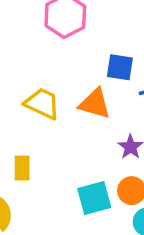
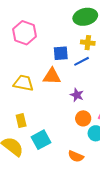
cyan square: (94, 198) -> (41, 140), moved

